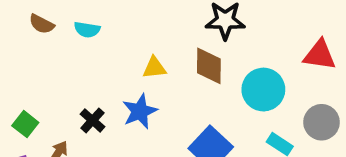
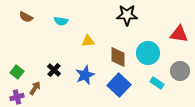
cyan semicircle: (87, 30) -> (61, 21), moved
brown diamond: (209, 66) -> (118, 57), moved
blue star: (140, 111) -> (85, 75), moved

